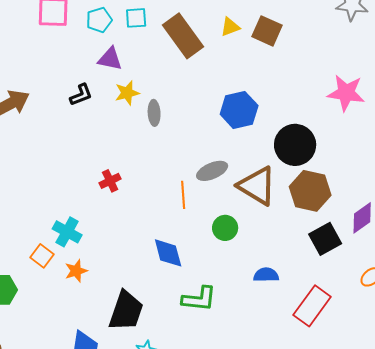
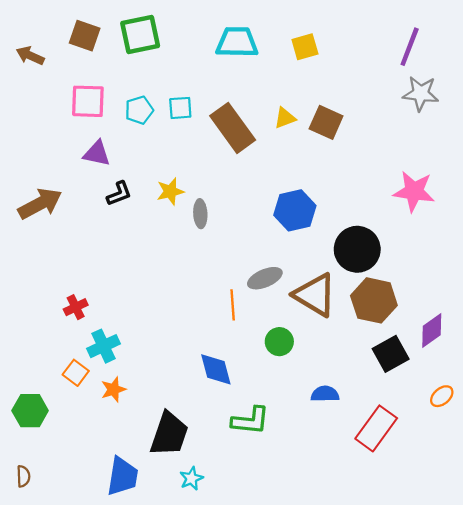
purple triangle: (110, 59) -> (97, 154), moved
red cross: (110, 181) -> (76, 307), moved
cyan cross: (67, 232) -> (103, 346), turned 36

